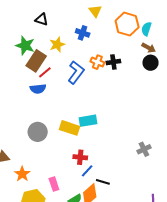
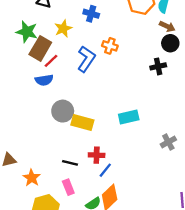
black cross: (113, 62) -> (158, 66), moved
cyan rectangle: (88, 121) -> (129, 117), moved
gray circle: (38, 132) -> (63, 111), moved
black line: (103, 182) -> (70, 163), moved

